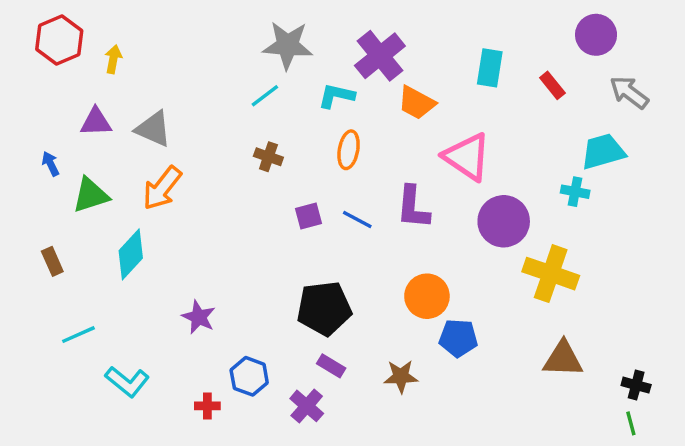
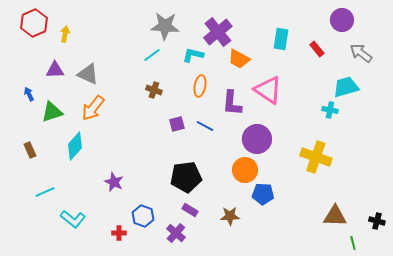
purple L-shape: (413, 207) -> (232, 103), moved
purple circle: (504, 221) -> (257, 139), moved
brown triangle: (563, 359) -> (335, 216), moved
black cross: (636, 385) -> (377, 221), moved
green line: (631, 423) -> (353, 243), moved

